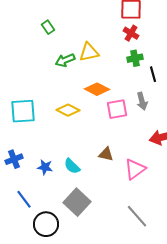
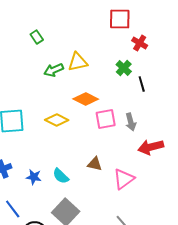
red cross: (131, 33) -> (140, 43), moved
green cross: (135, 58) -> (124, 68), turned -35
gray arrow: (142, 101) -> (131, 122), moved

